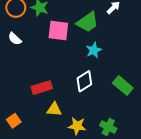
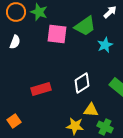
white semicircle: (15, 39) -> (15, 42), turned -112
cyan star: (94, 50) -> (105, 45), moved
yellow triangle: (54, 109) -> (91, 110), moved

